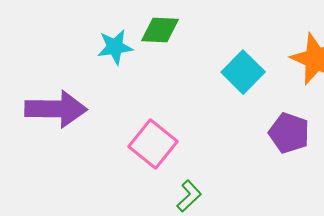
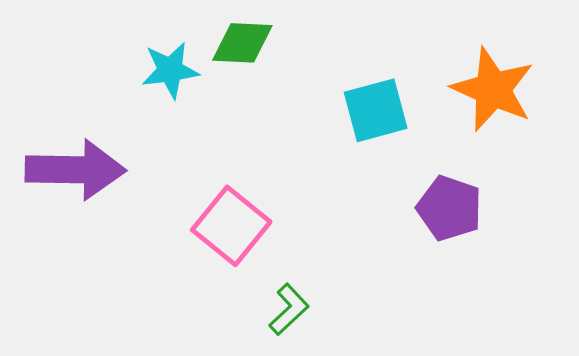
cyan square: (243, 72) -> (376, 110), turned 30

